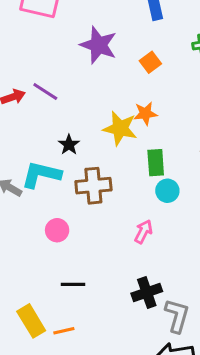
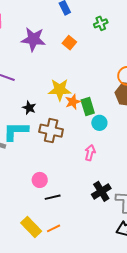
orange star: (145, 113) -> (73, 102), moved
brown cross: (93, 186) -> (51, 131), turned 30
pink circle: (57, 230) -> (40, 180), moved

